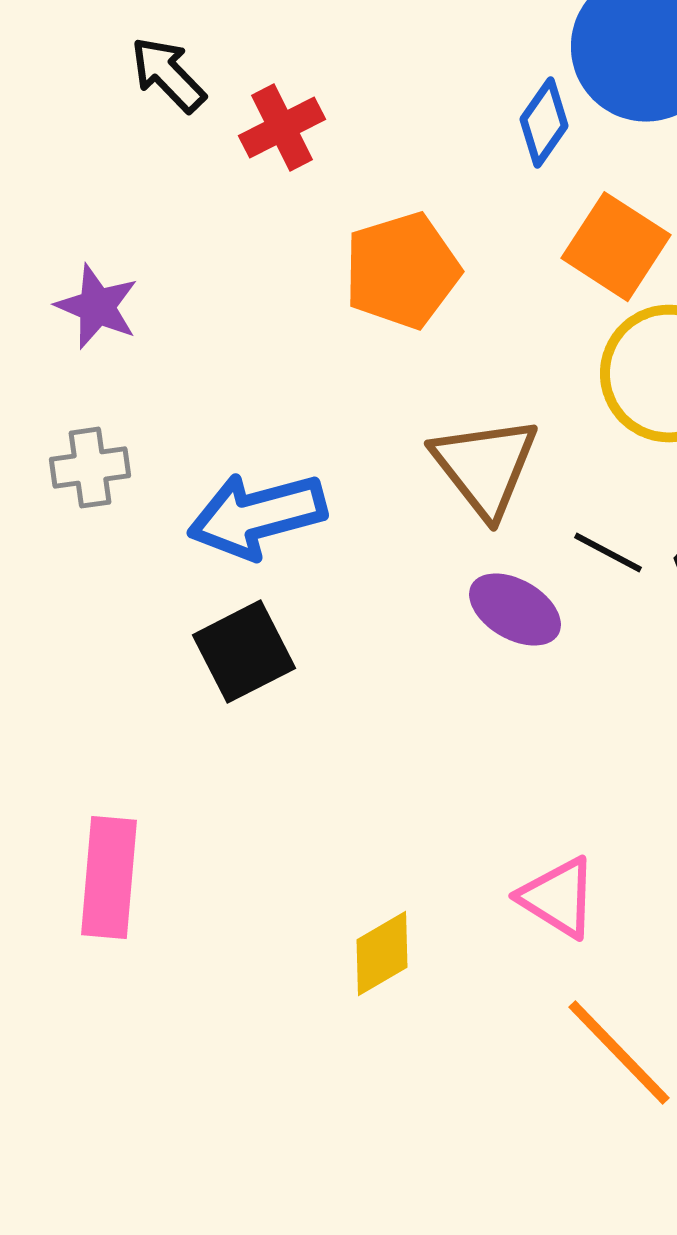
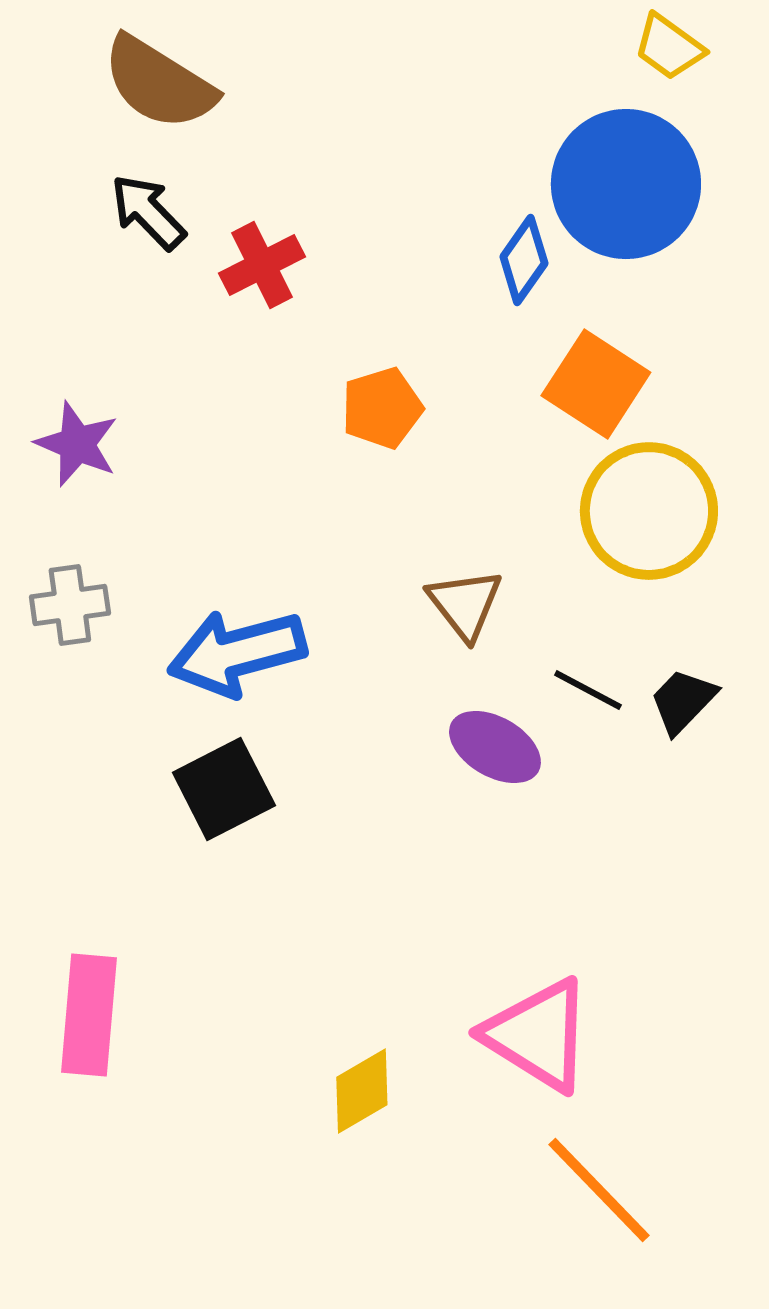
orange pentagon: (402, 271) -> (382, 408), size x0.7
brown triangle: (485, 467) -> (465, 604), size x0.7
pink triangle: (558, 898) -> (538, 1035), size x1.4

